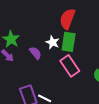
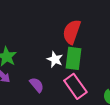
purple semicircle: (35, 53) -> (37, 85), moved

